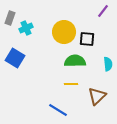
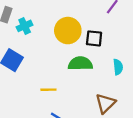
yellow line: (71, 84) -> (48, 90), moved

